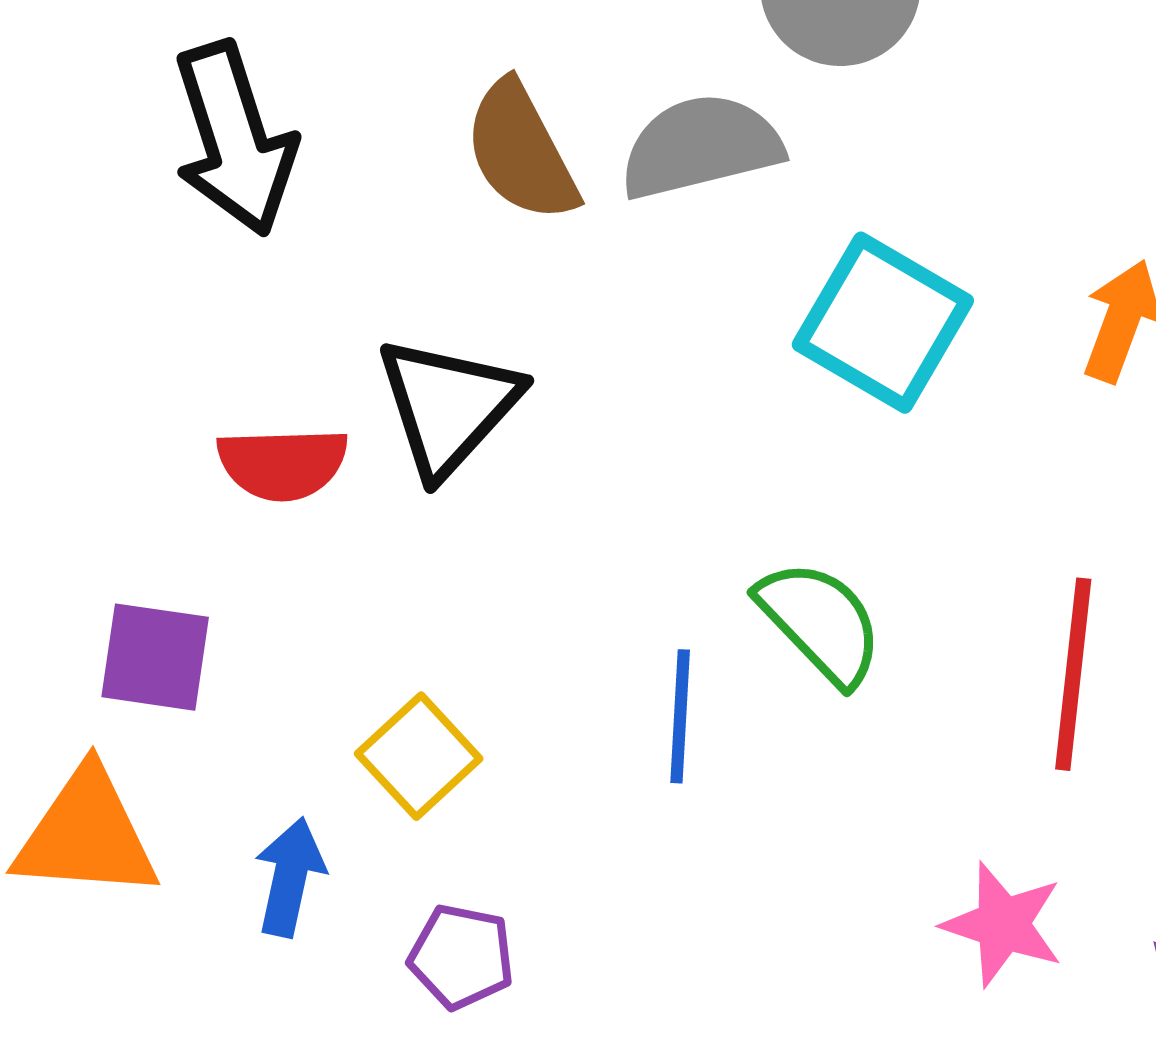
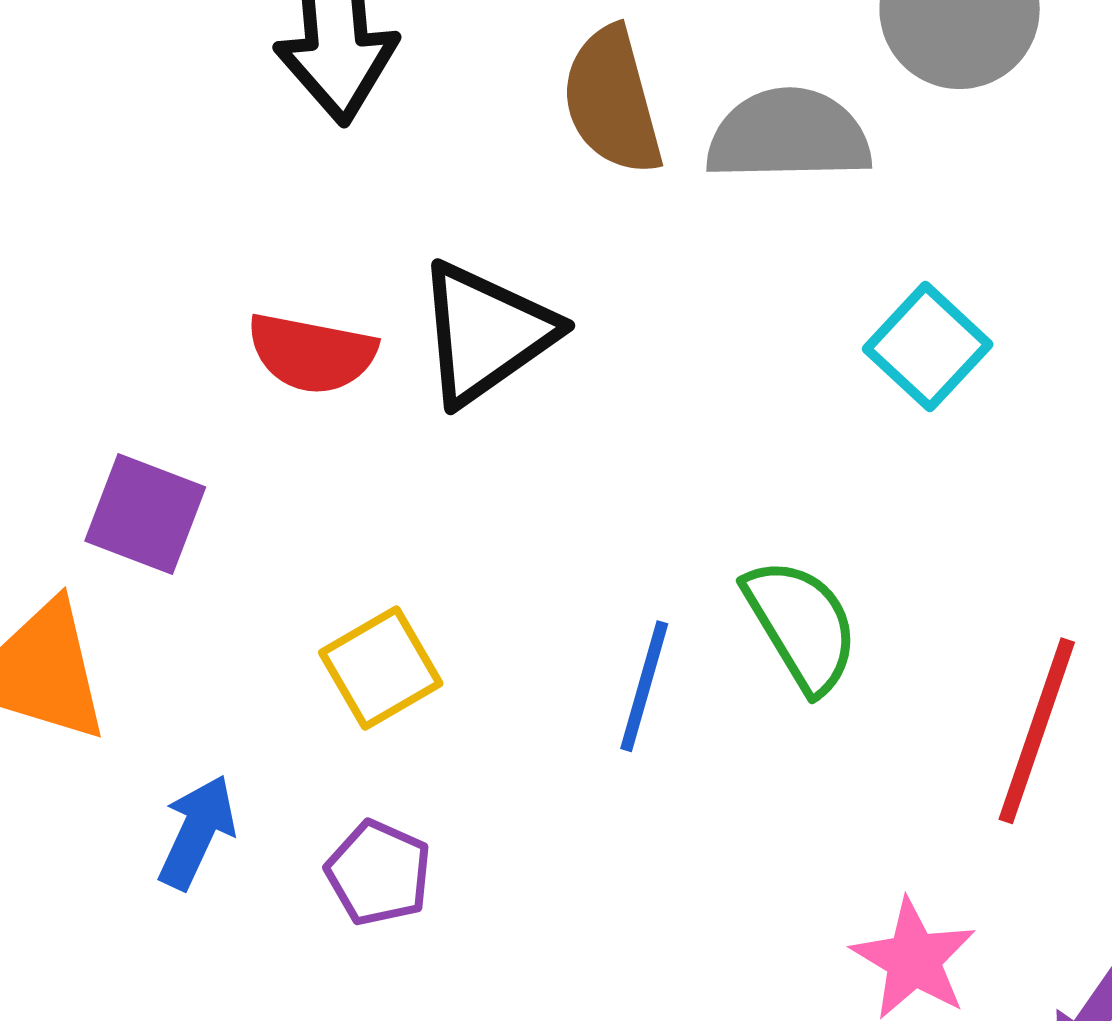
cyan square: (883, 323) -> (928, 347), size x0.7
blue arrow: (290, 877) -> (197, 832), moved

